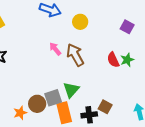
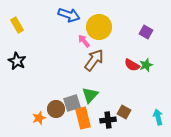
yellow circle: (80, 22) -> (99, 27), size x1.6
pink arrow: (55, 49) -> (84, 41), moved
brown arrow: (75, 55) -> (94, 60), turned 65
red semicircle: (113, 60) -> (132, 65), turned -35

